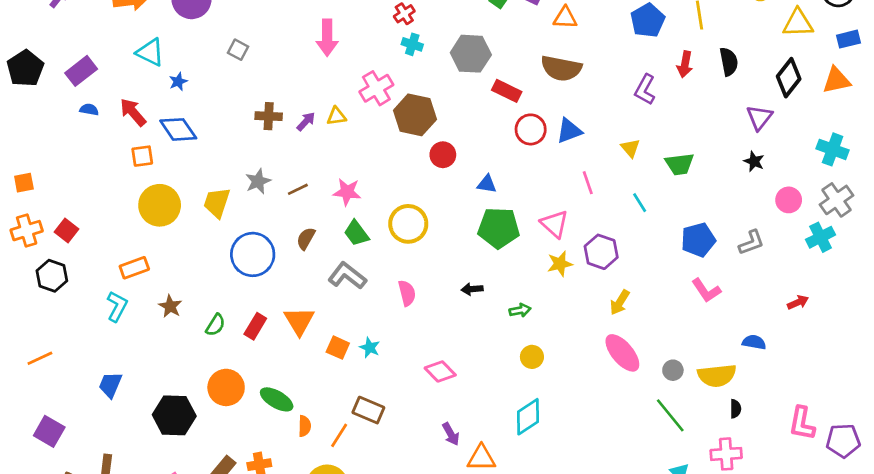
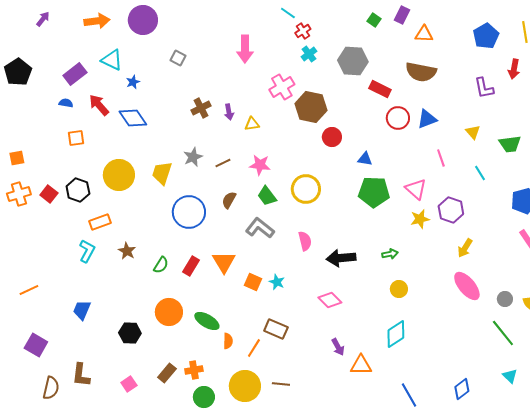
cyan cross: (412, 44) -> (309, 54), turned 35
purple rectangle: (81, 71) -> (75, 74), moved
purple L-shape: (645, 90) -> (484, 88), turned -40
brown cross: (269, 116) -> (201, 108), turned -30
yellow triangle: (336, 116) -> (252, 124), moved
purple arrow: (306, 121) -> (229, 112), turned 126
orange square: (142, 156) -> (76, 138), moved
black hexagon: (52, 276) -> (78, 190), moved
black arrow: (472, 289) -> (341, 258), moved, size x1.8
black hexagon: (174, 415) -> (130, 333), size x0.7

